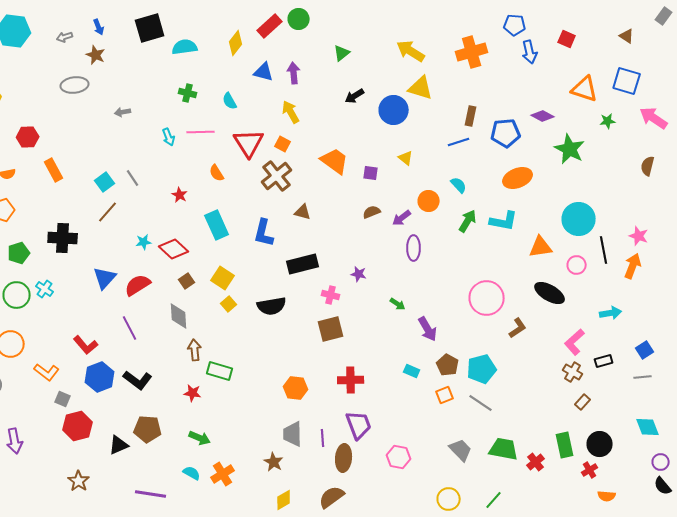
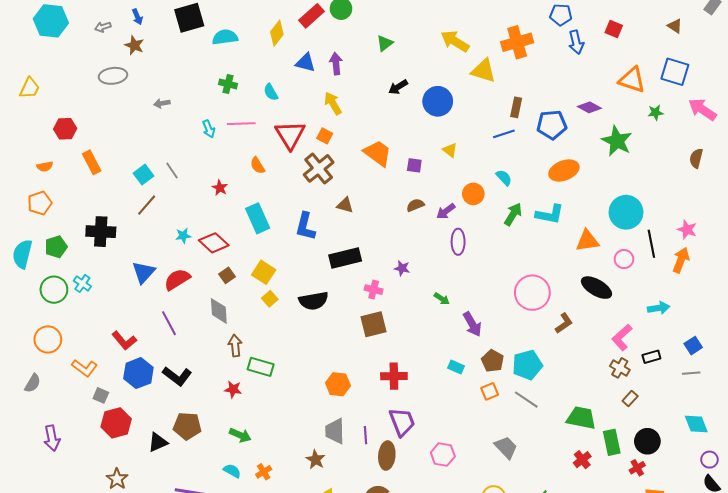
yellow triangle: (421, 88) -> (484, 71), moved
green trapezoid: (504, 449) -> (581, 418), moved
orange cross: (223, 474) -> (264, 472), size x0.7

